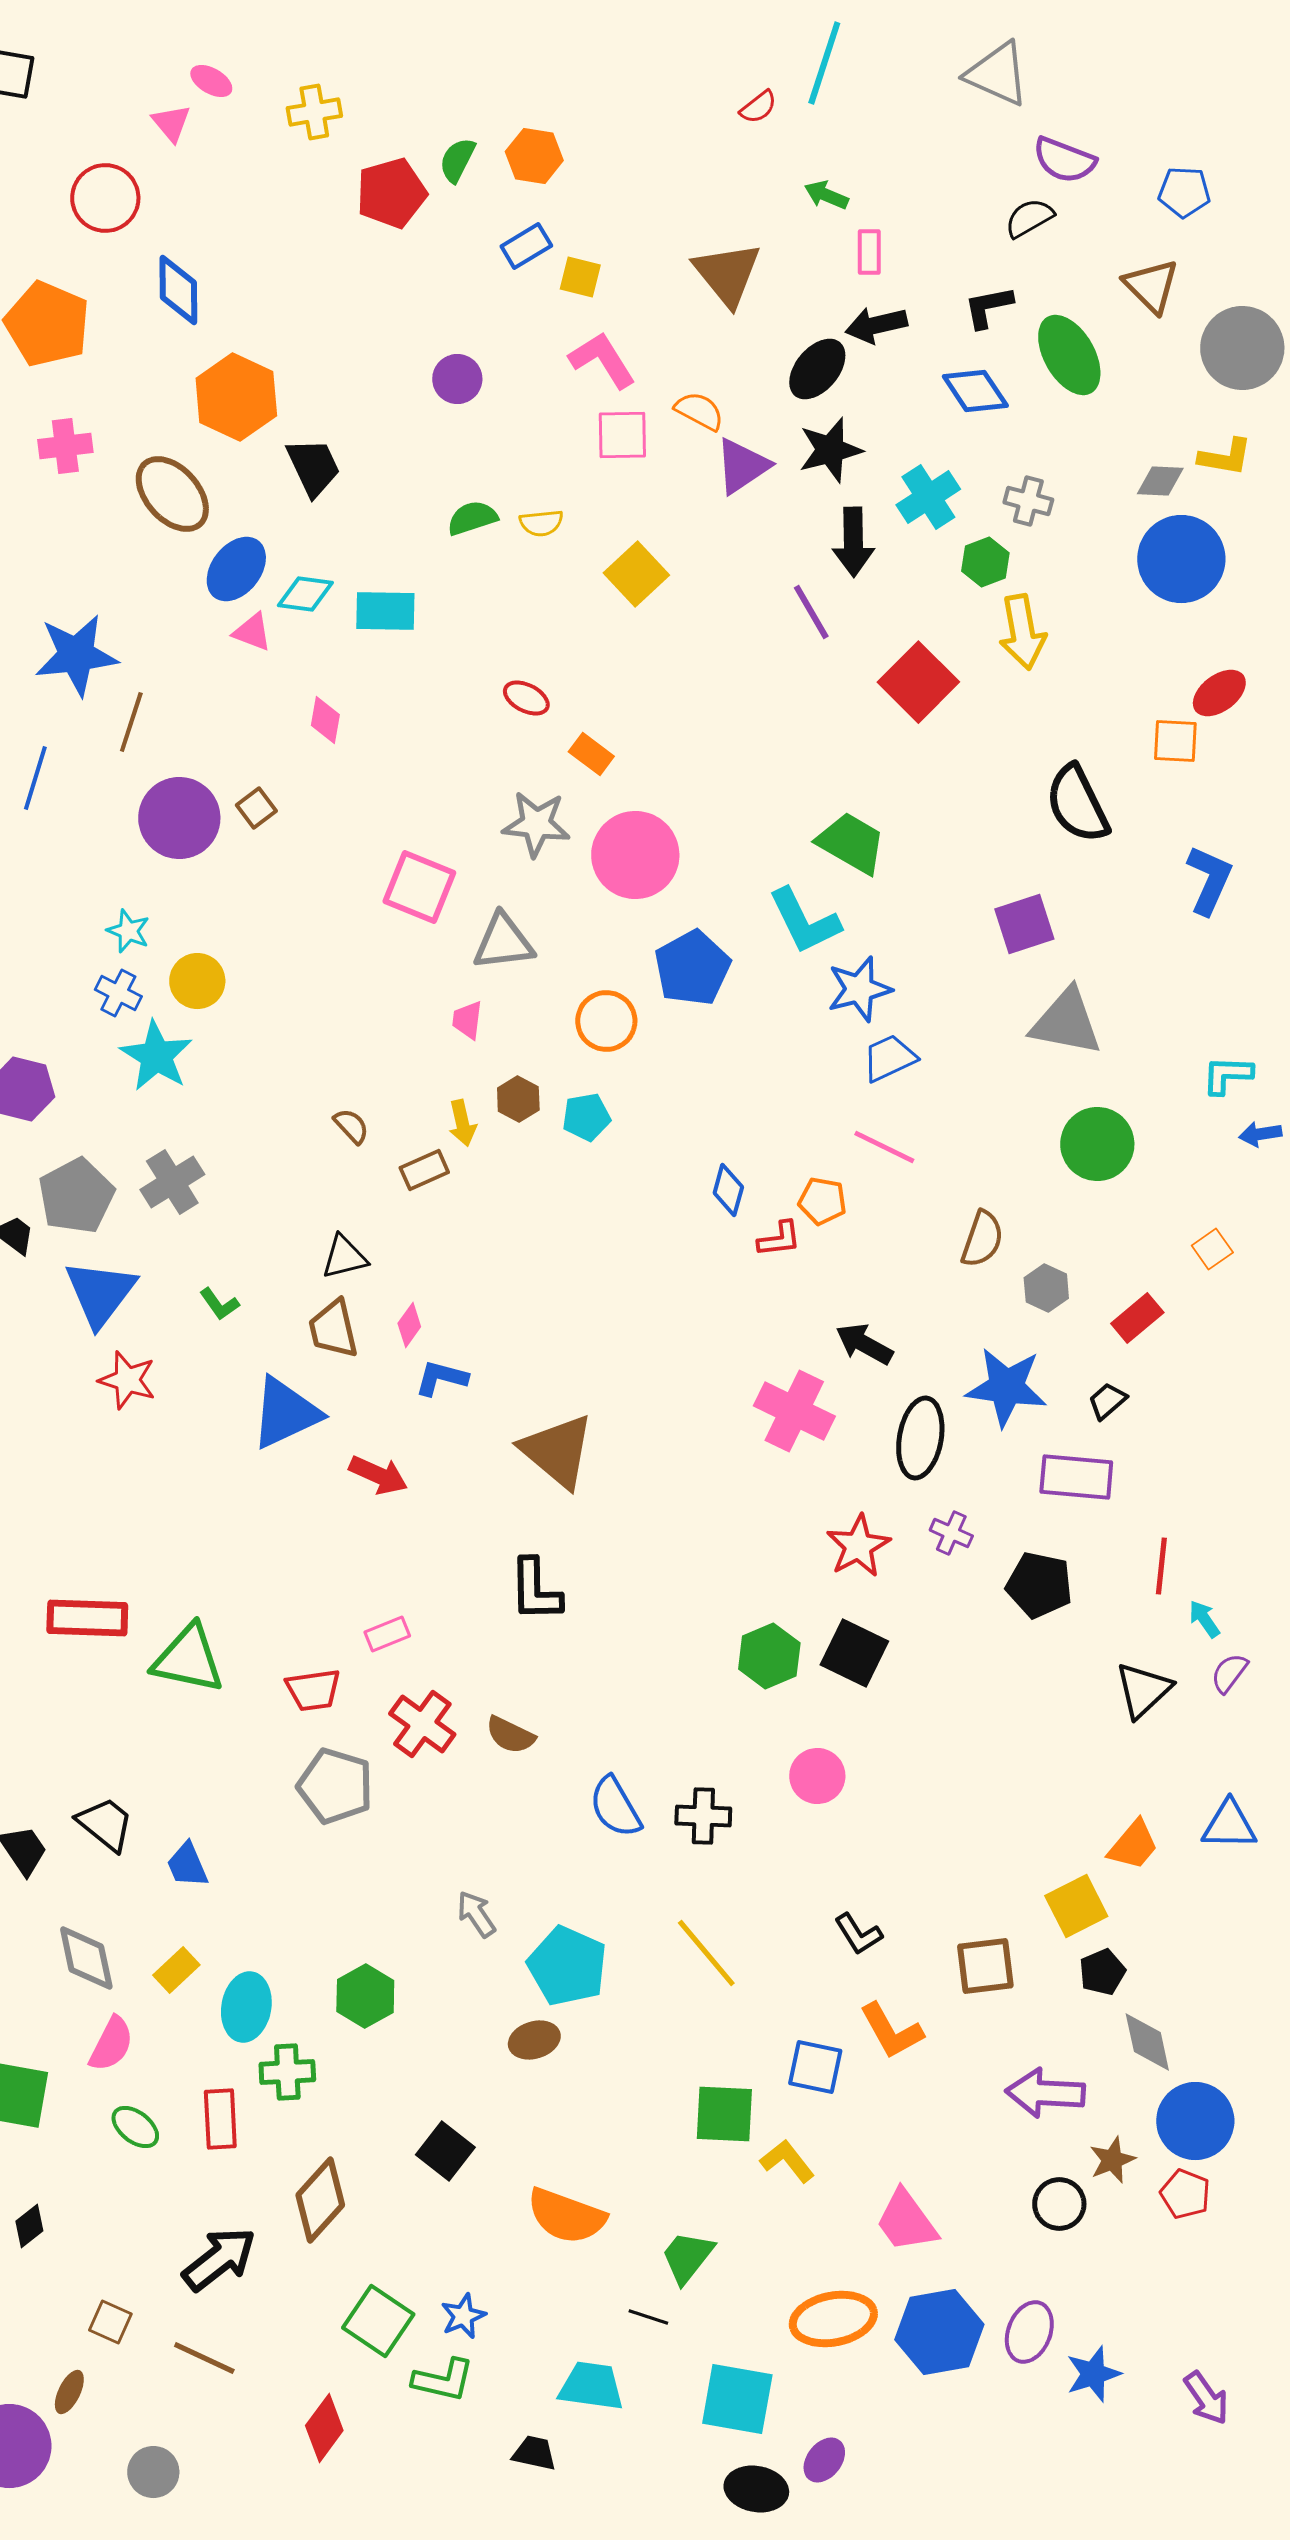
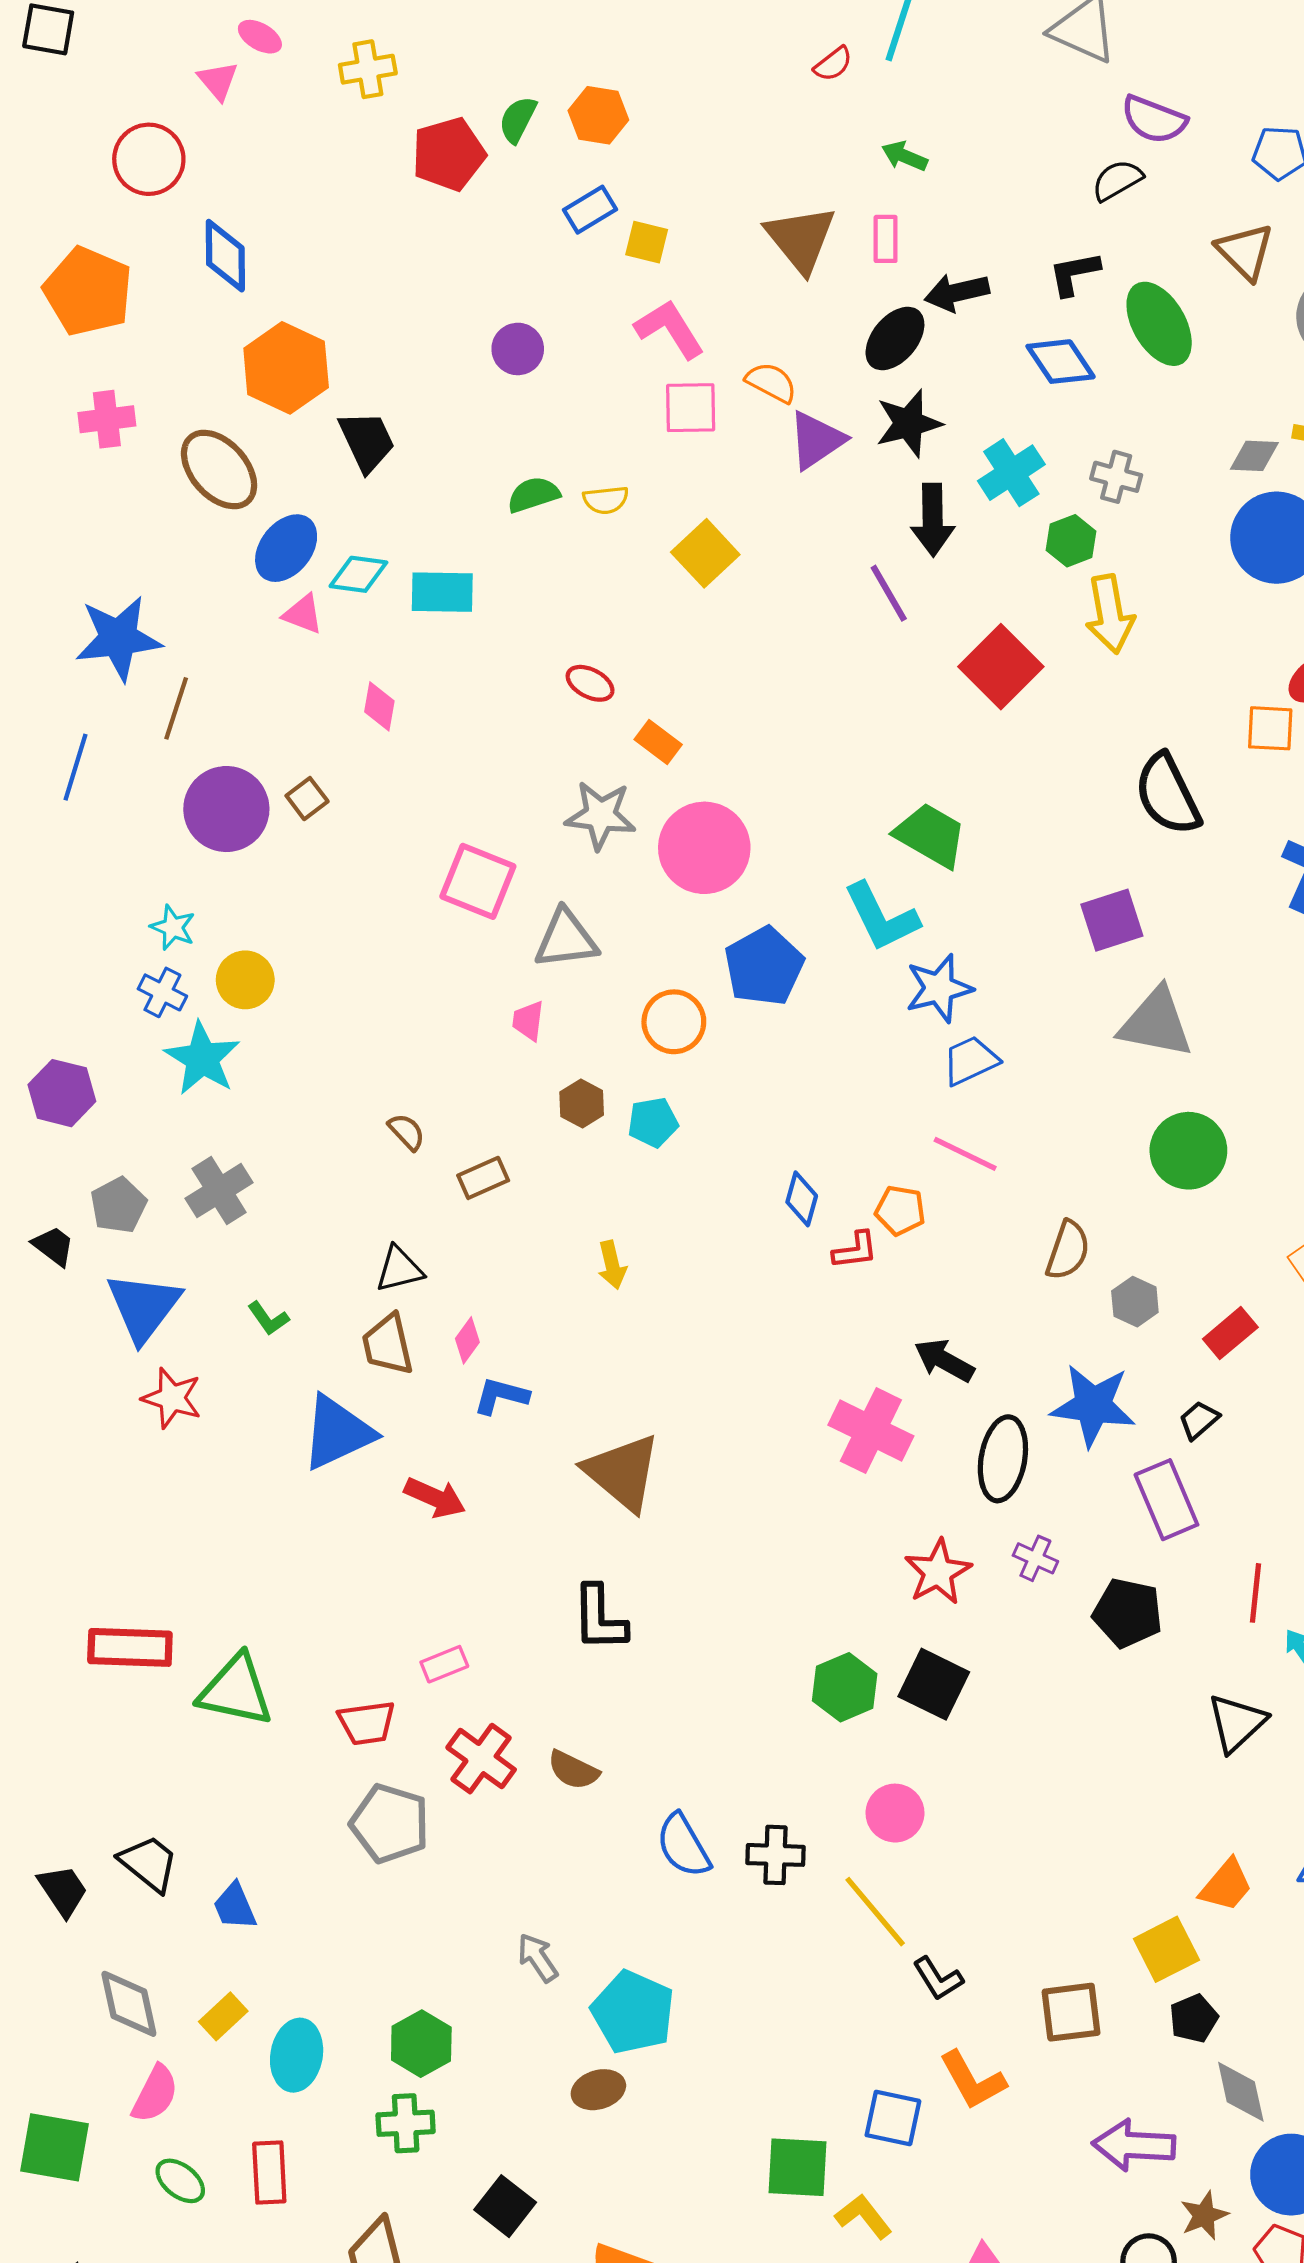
pink rectangle: (869, 252) -> (886, 239), moved
yellow arrow: (462, 1123) -> (612, 1265), moved
gray pentagon: (76, 1196) -> (118, 1205), size x0.7
purple rectangle: (1076, 1477) -> (1166, 1500), turned 62
yellow line: (706, 1953) -> (875, 1912), moved
green cross: (287, 2072) -> (406, 2123), moved

